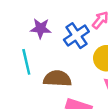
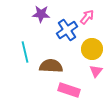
purple star: (41, 28) -> (41, 14), moved

